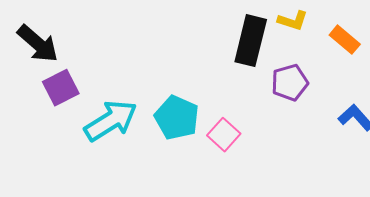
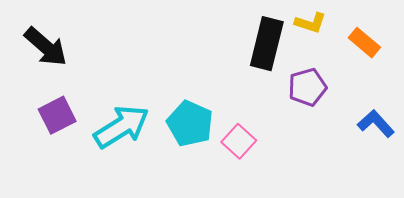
purple square: (61, 88) -> (57, 115), moved

